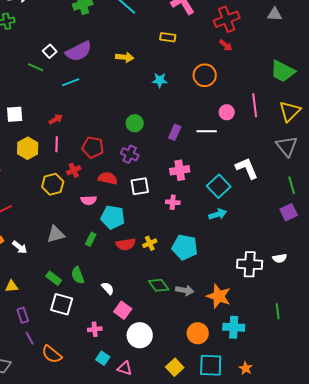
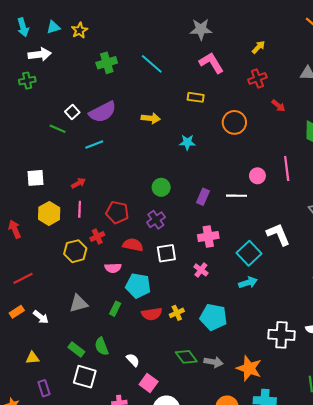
red cross: (227, 19) -> (257, 78), size x0.7
red arrow: (226, 45) -> (278, 106), moved
orange circle: (205, 75) -> (234, 122), moved
purple cross: (130, 154) -> (156, 220), turned 30
pink cross: (173, 202) -> (201, 270), turned 32

